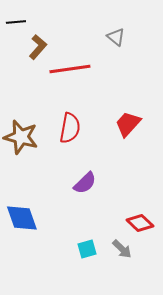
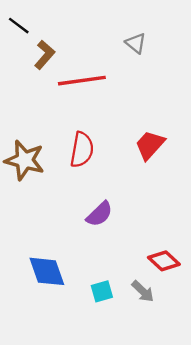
black line: (16, 22) -> (19, 26), turned 42
blue diamond: (22, 218) -> (47, 271), moved

